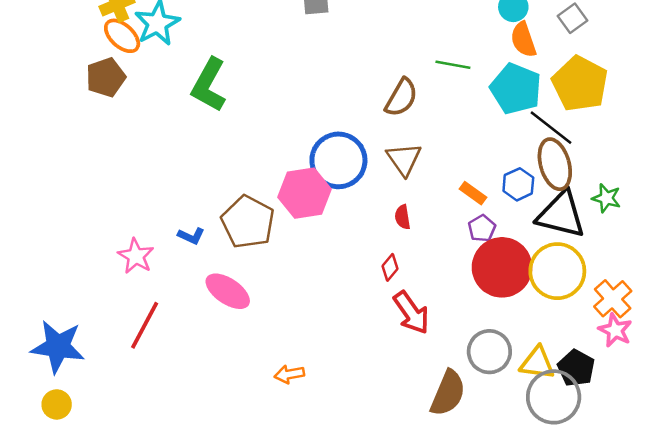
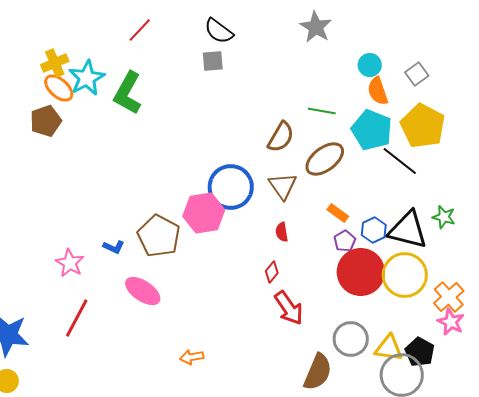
green L-shape: (209, 85) -> (128, 93), moved
brown ellipse: (555, 164) -> (325, 159), moved, turned 69
blue hexagon: (518, 184) -> (374, 230), moved

